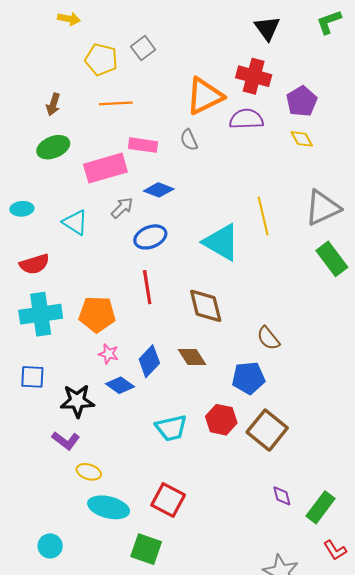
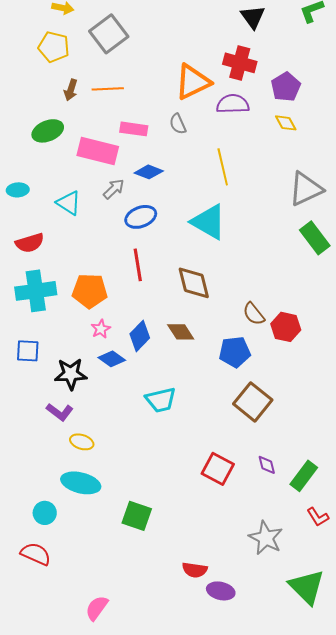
gray square: (143, 48) -> (109, 34), moved, size x1.6
yellow pentagon: (101, 60) -> (54, 47), moved
brown arrow: (53, 104) -> (71, 90), moved
pink rectangle: (105, 168) -> (98, 151), turned 30
yellow line: (263, 216) -> (223, 167), moved
pink star: (109, 354) -> (101, 329), turned 30
red hexagon: (221, 420) -> (286, 327), moved
red square: (168, 500) -> (218, 469), moved
cyan ellipse: (109, 507) -> (81, 483), moved

